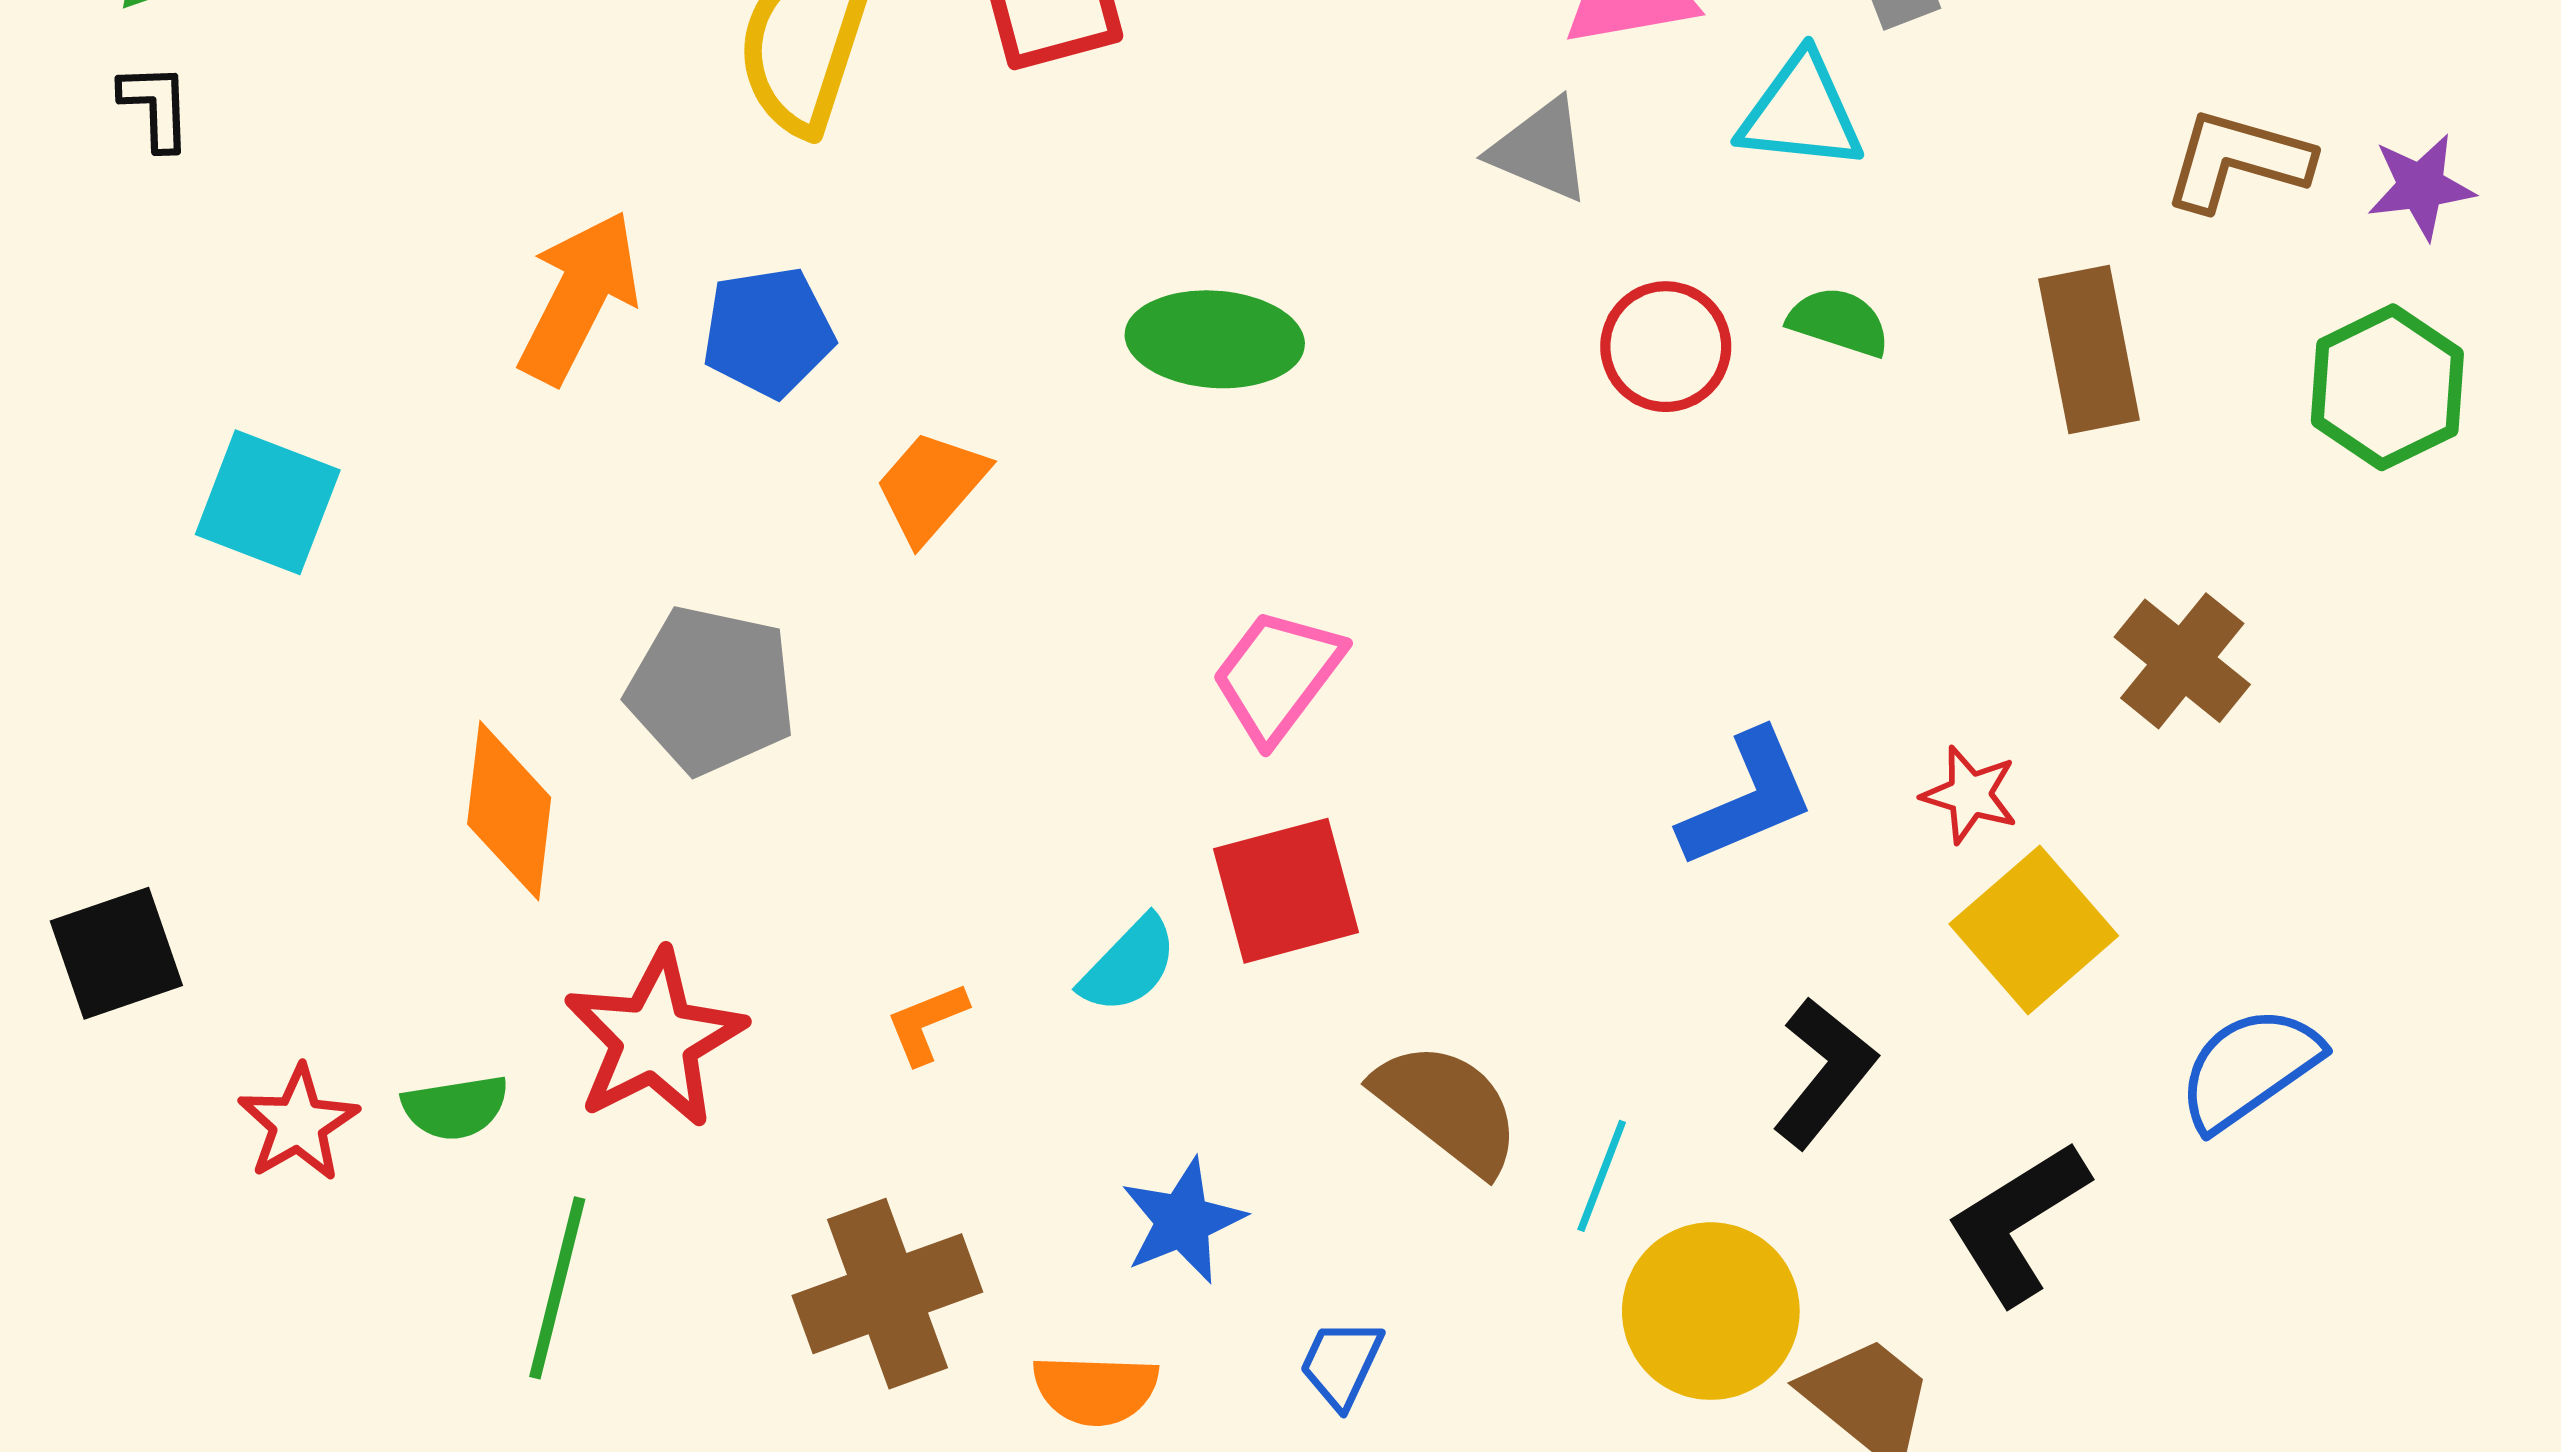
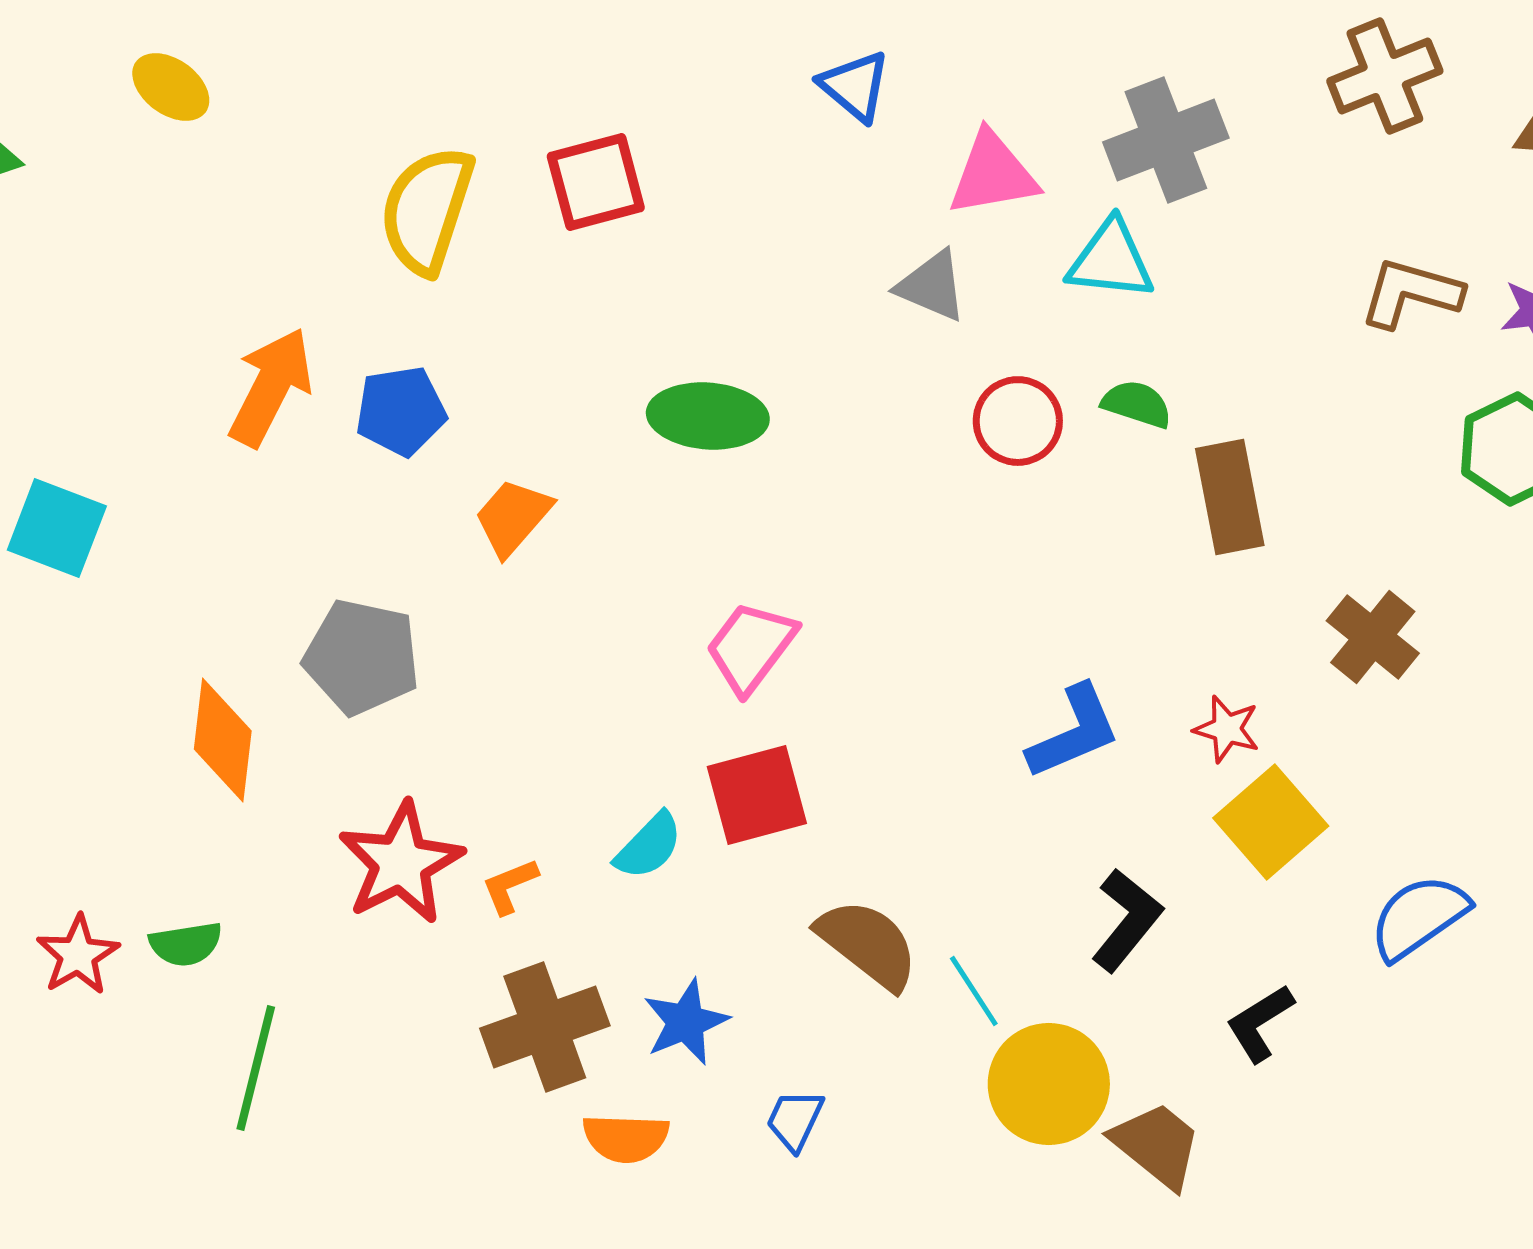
brown rectangle: (2089, 349) -> (1230, 497), moved
red star: (655, 1039) -> (401, 863), moved
cyan line: (1602, 1176) -> (974, 991), turned -54
black L-shape: (2018, 1222) -> (1260, 1023), size x0.7
brown cross: (887, 1294) -> (545, 1027), moved

